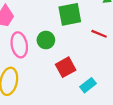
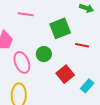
red line: (99, 34) -> (82, 45), moved

